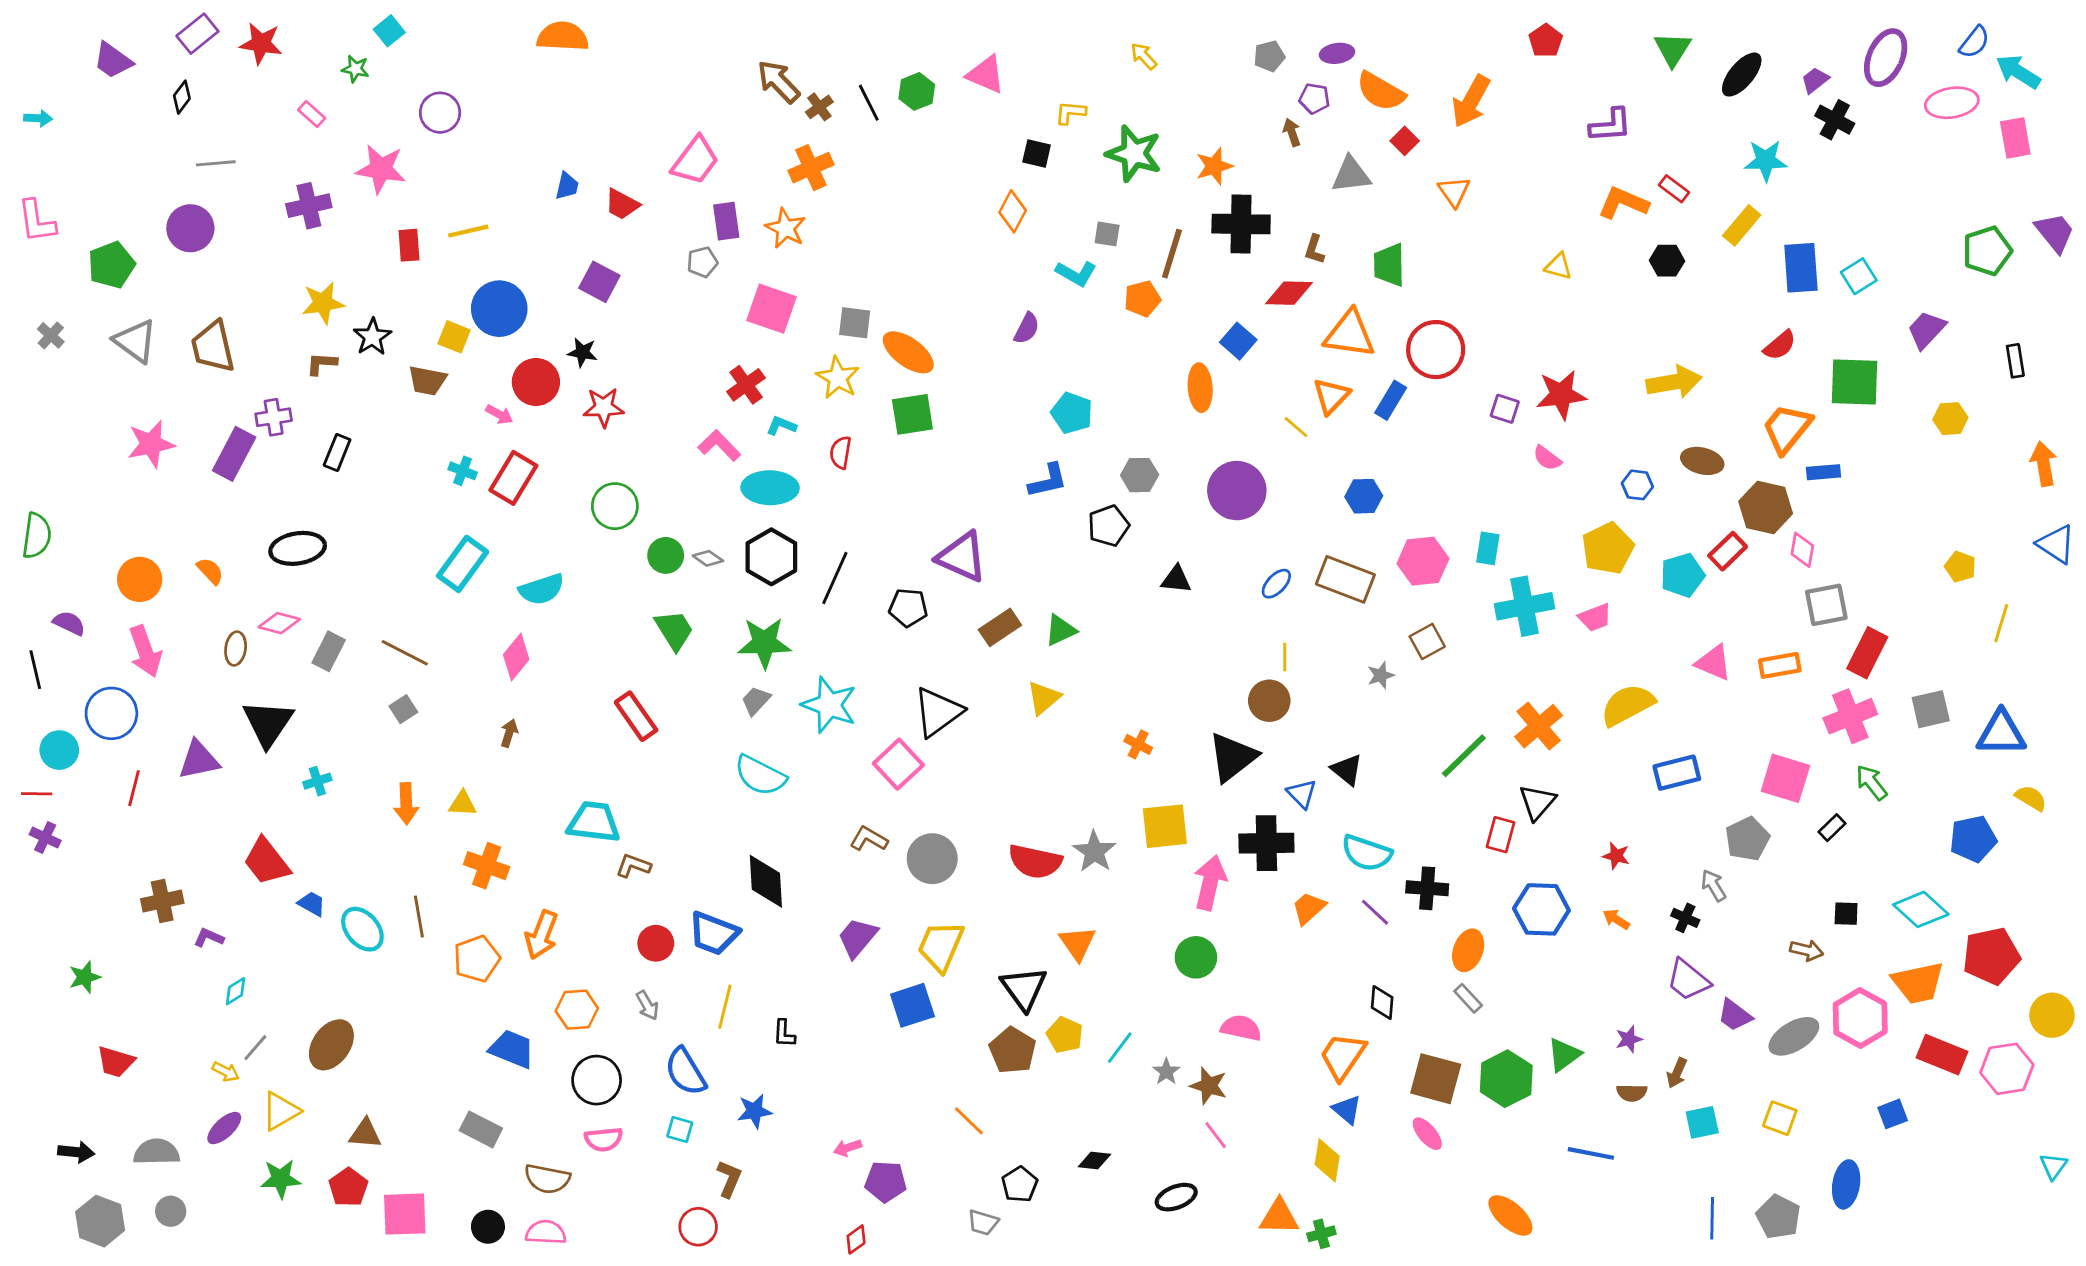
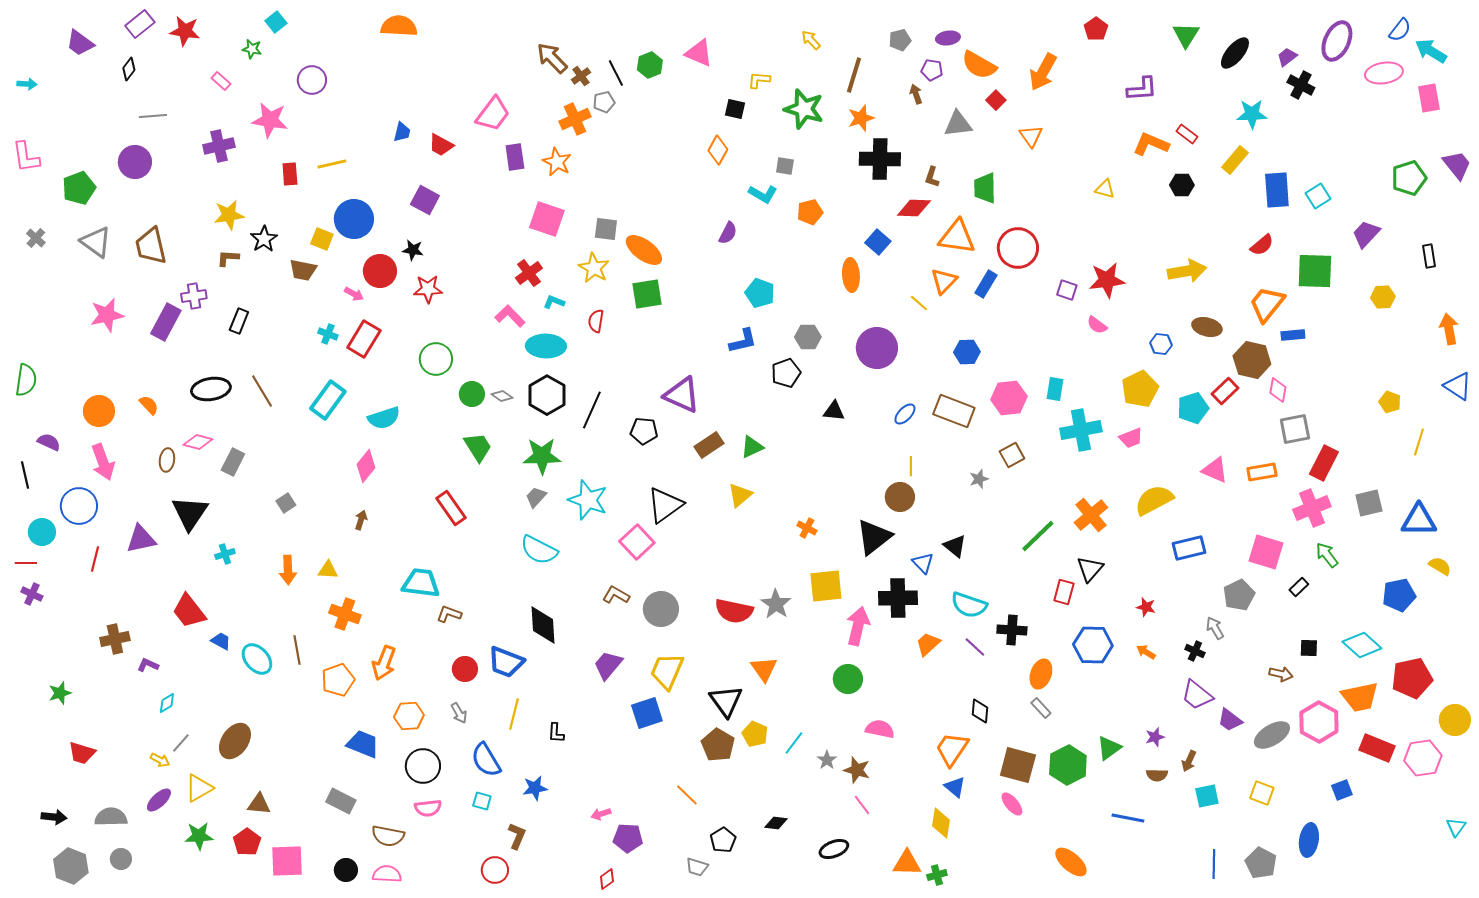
brown line: (1172, 254) -> (854, 75), moved
gray pentagon: (702, 262) -> (604, 102), moved
brown line: (405, 653) -> (262, 391), moved, turned 32

